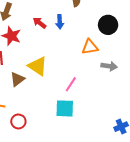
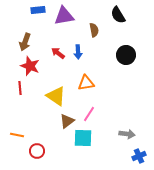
orange triangle: (90, 47) -> (86, 83), moved
gray arrow: (109, 66) -> (127, 134), moved
brown triangle: (17, 79) -> (67, 121), moved

